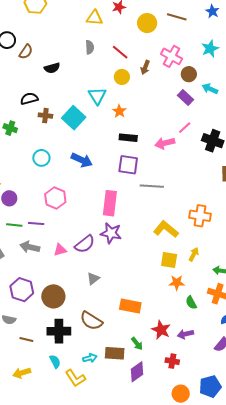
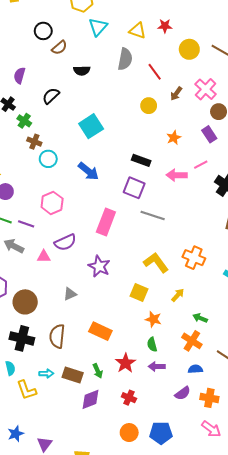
gray semicircle: (90, 47) -> (125, 59), size x1.5
yellow circle: (122, 77) -> (149, 106), moved
cyan triangle: (97, 96) -> (98, 27), moved
black semicircle: (29, 99) -> (51, 96), turned -42
orange star: (119, 111) -> (174, 138), moved
brown cross: (45, 116) -> (34, 142), moved
purple star: (111, 233) -> (99, 266), moved
purple semicircle: (85, 244) -> (65, 242), moved
yellow square: (169, 260) -> (139, 292), moved
green semicircle: (191, 303) -> (152, 344), moved
brown semicircle: (91, 321) -> (57, 336), turned 50
purple arrow: (185, 334) -> (157, 366), moved

